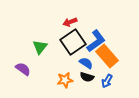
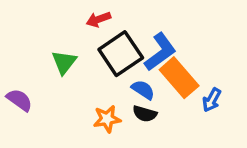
red arrow: (70, 22) -> (98, 19), moved
purple semicircle: (23, 69) -> (19, 100), moved
blue arrow: (107, 81) -> (212, 100), moved

